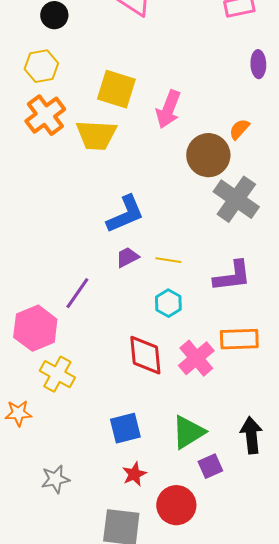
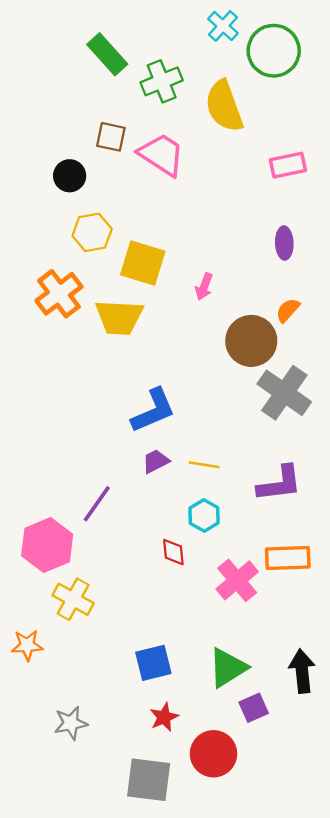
purple ellipse: (258, 64) -> (284, 243), moved
yellow hexagon: (41, 66) -> (92, 232), moved
pink arrow: (168, 109) -> (204, 287), size x0.6
red diamond: (145, 355) -> (173, 552), moved, size x0.6

